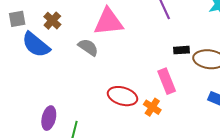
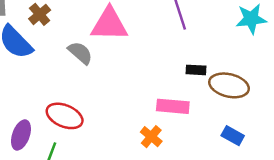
pink rectangle: (167, 81) -> (173, 106), turned -70
red ellipse: (122, 96) -> (65, 116), moved

